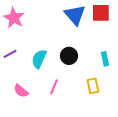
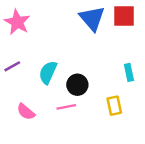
black circle: (69, 56) -> (77, 85), moved
pink line: (54, 87) -> (66, 107), turned 56

